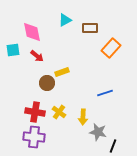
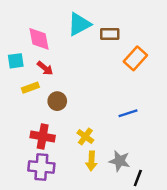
cyan triangle: (65, 20) -> (79, 24), size x1.5
yellow rectangle: (62, 72) -> (30, 88), moved
yellow cross: (59, 112) -> (85, 136), moved
yellow arrow: (83, 117) -> (91, 161), moved

